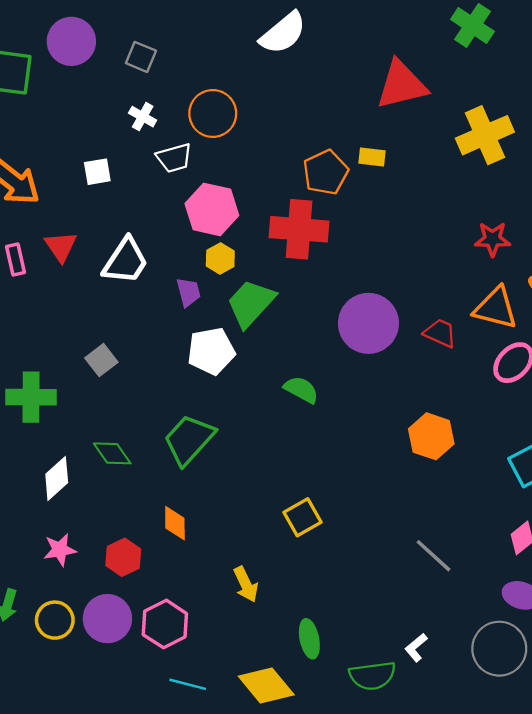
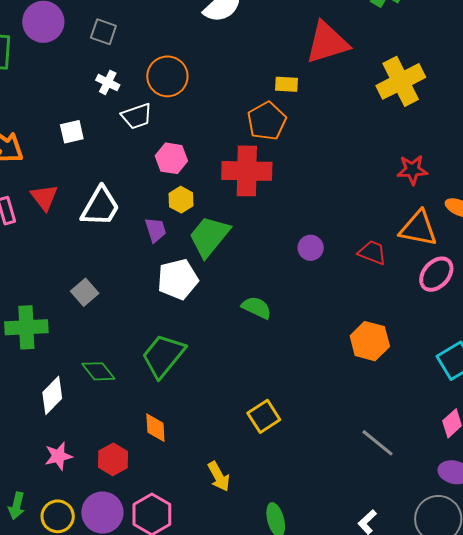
yellow rectangle: (372, 157) -> (287, 84), moved
pink hexagon: (212, 209) -> (171, 158), size x0.7
purple circle: (368, 323) -> (311, 248), size x0.5

